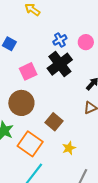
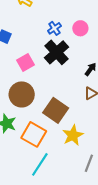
brown square: (54, 122) -> (56, 110), size x1.4
yellow star: (69, 148) -> (73, 135), size x1.5

